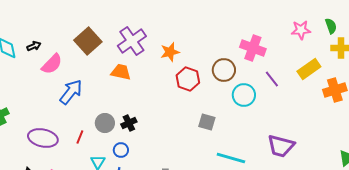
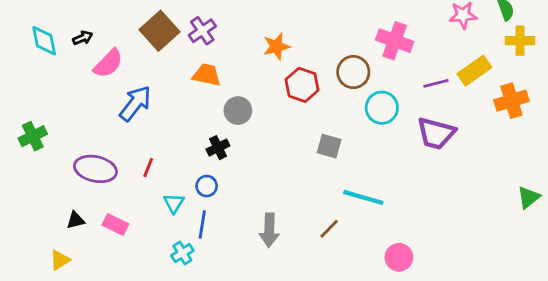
purple cross: (132, 41) -> (202, 31), moved, size x0.7
purple line: (272, 79) -> (436, 83), moved, turned -66
gray circle: (105, 123) -> (238, 111), moved
purple trapezoid: (281, 146) -> (436, 133), moved

